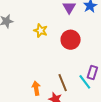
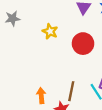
brown line: (63, 83) -> (71, 91), turned 30

